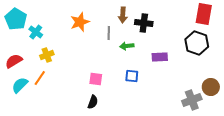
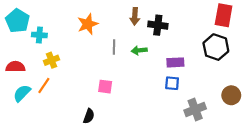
cyan cross: (36, 32) -> (39, 35), turned -32
gray line: (109, 33) -> (114, 47), moved
red semicircle: (14, 61) -> (15, 67), turned 30
blue square: (132, 76) -> (172, 83), moved
gray cross: (192, 100) -> (195, 110), moved
black semicircle: (93, 102) -> (89, 116), moved

